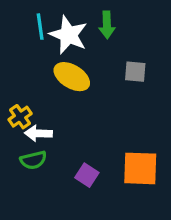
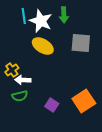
gray square: (135, 72) -> (81, 43), size x1.5
orange square: (140, 168) -> (84, 101), turned -35

